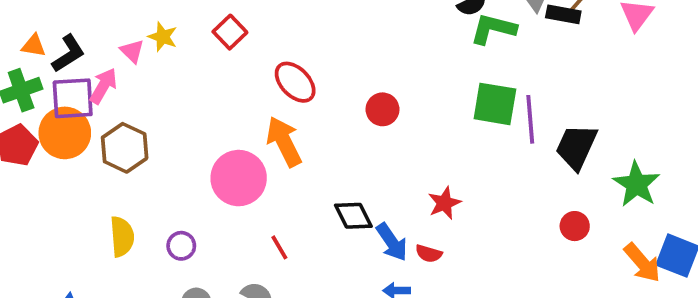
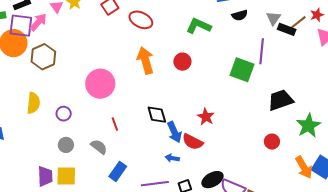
green L-shape: (493, 29) -> (199, 26), moved
red ellipse: (295, 82) -> (141, 20), moved, turned -30
purple line: (530, 119) -> (262, 51), moved
orange arrow: (284, 142) -> (145, 60), moved
black trapezoid: (576, 147) -> (281, 100), turned 36
red star: (444, 203) -> (206, 117), turned -30
red semicircle: (429, 254) -> (193, 142), size x1.5

